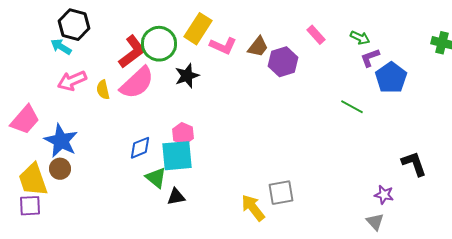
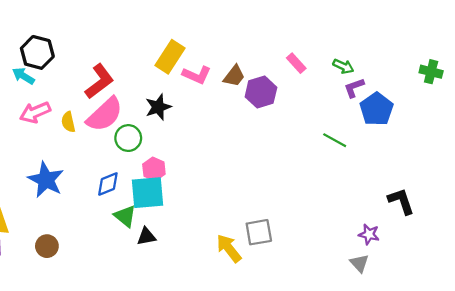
green circle: (159, 44) -> (128, 138), moved, size x0.7
blue star: (61, 141) -> (46, 180), moved
brown circle: (60, 169) -> (47, 246), moved

